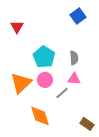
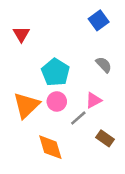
gray semicircle: (74, 58) -> (104, 65), moved, turned -40
pink triangle: (74, 79) -> (94, 100), turned -32
brown rectangle: (87, 124) -> (105, 138), moved

